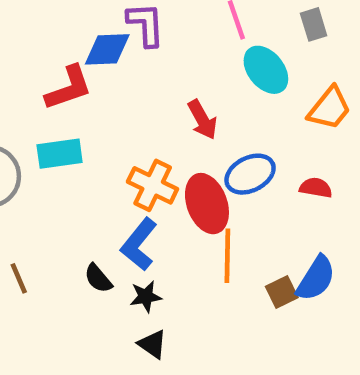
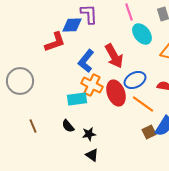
red arrow: (202, 120) -> (114, 56), size x1.4
cyan rectangle: (60, 154) -> (77, 99), moved
blue L-shape: (139, 244) -> (86, 61), moved
orange line: (227, 256) -> (143, 104), moved, turned -55

